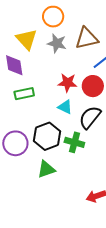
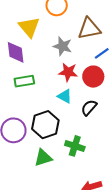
gray star: (57, 43) -> (63, 46), moved
black semicircle: (90, 117) -> (89, 108), size x0.7
green cross: (74, 142) -> (75, 146), moved

